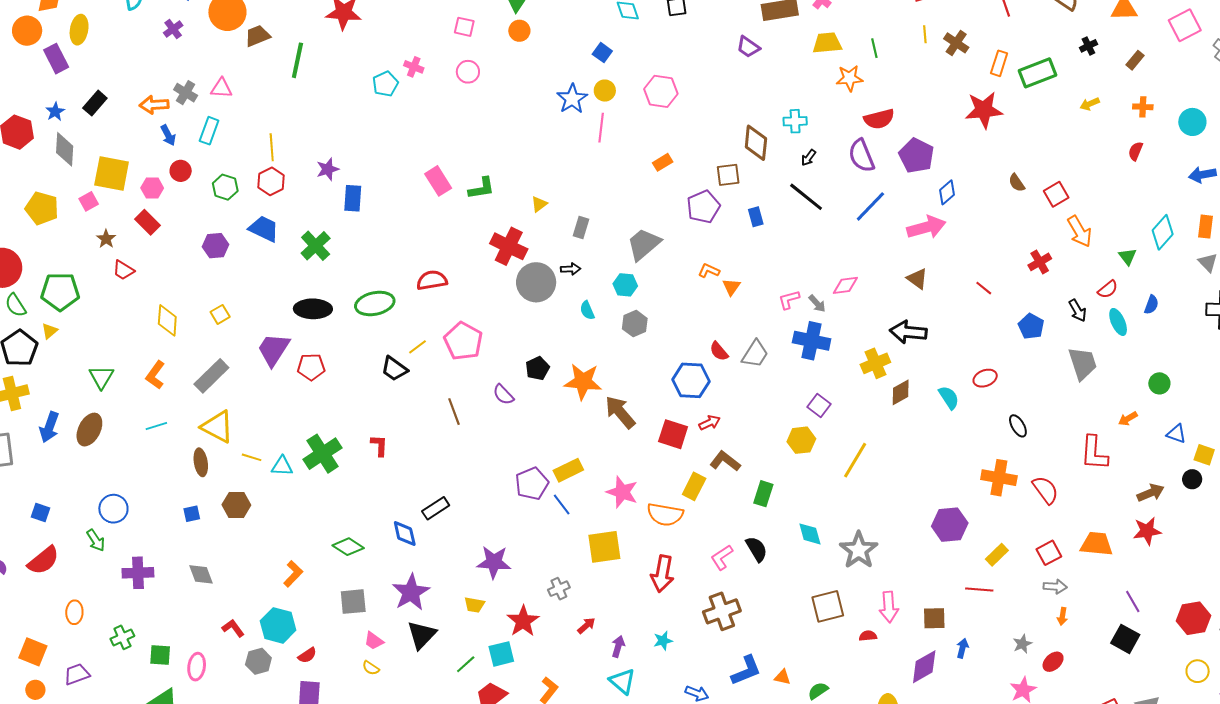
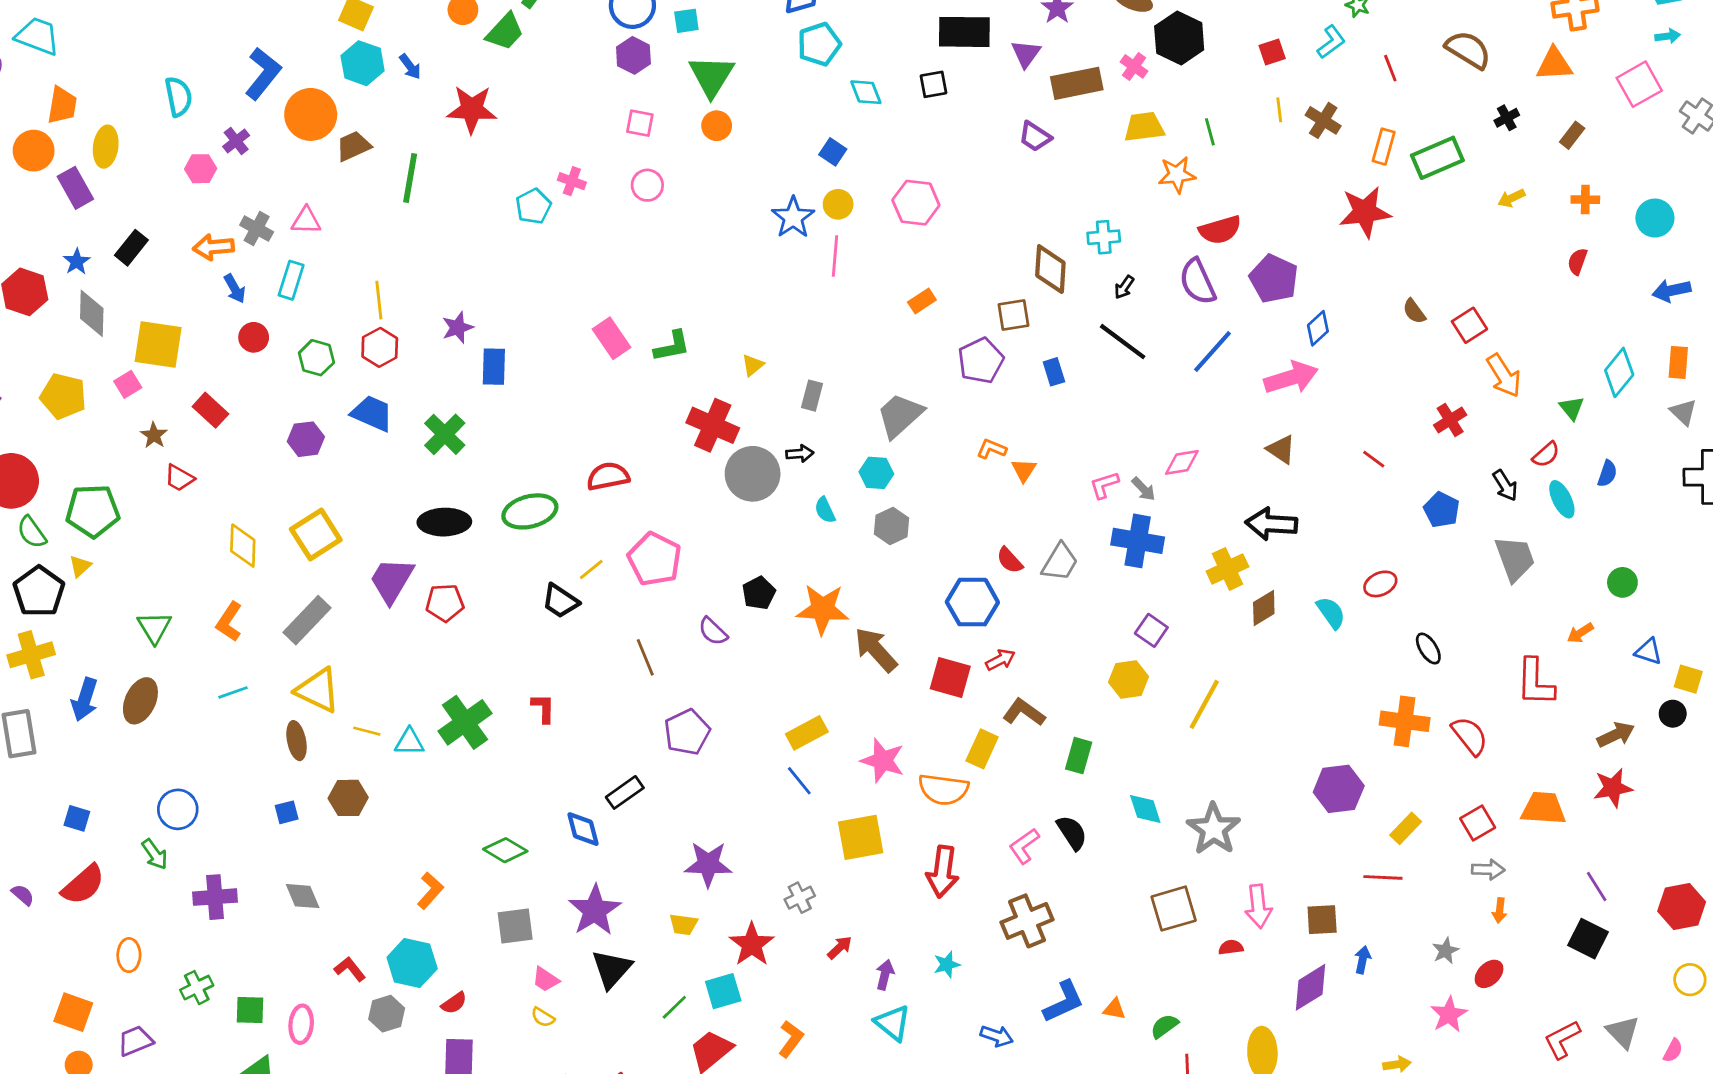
pink hexagon: (152, 188) -> (201, 169), moved
yellow square: (220, 314) -> (316, 534), size x1.8
purple pentagon: (532, 484) -> (687, 732), moved

